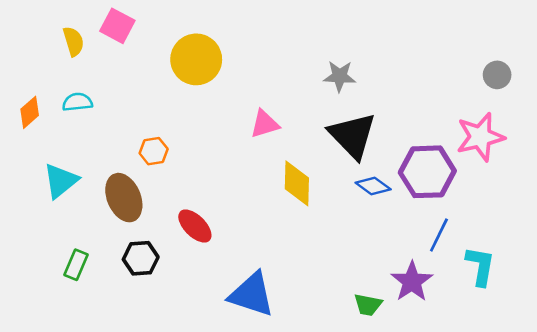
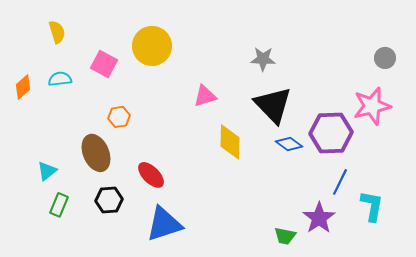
pink square: (117, 26) -> (104, 64), moved
cyan triangle: (61, 181) -> (47, 171), moved, size x0.7
blue triangle: (252, 294) -> (164, 224), moved, turned -36

